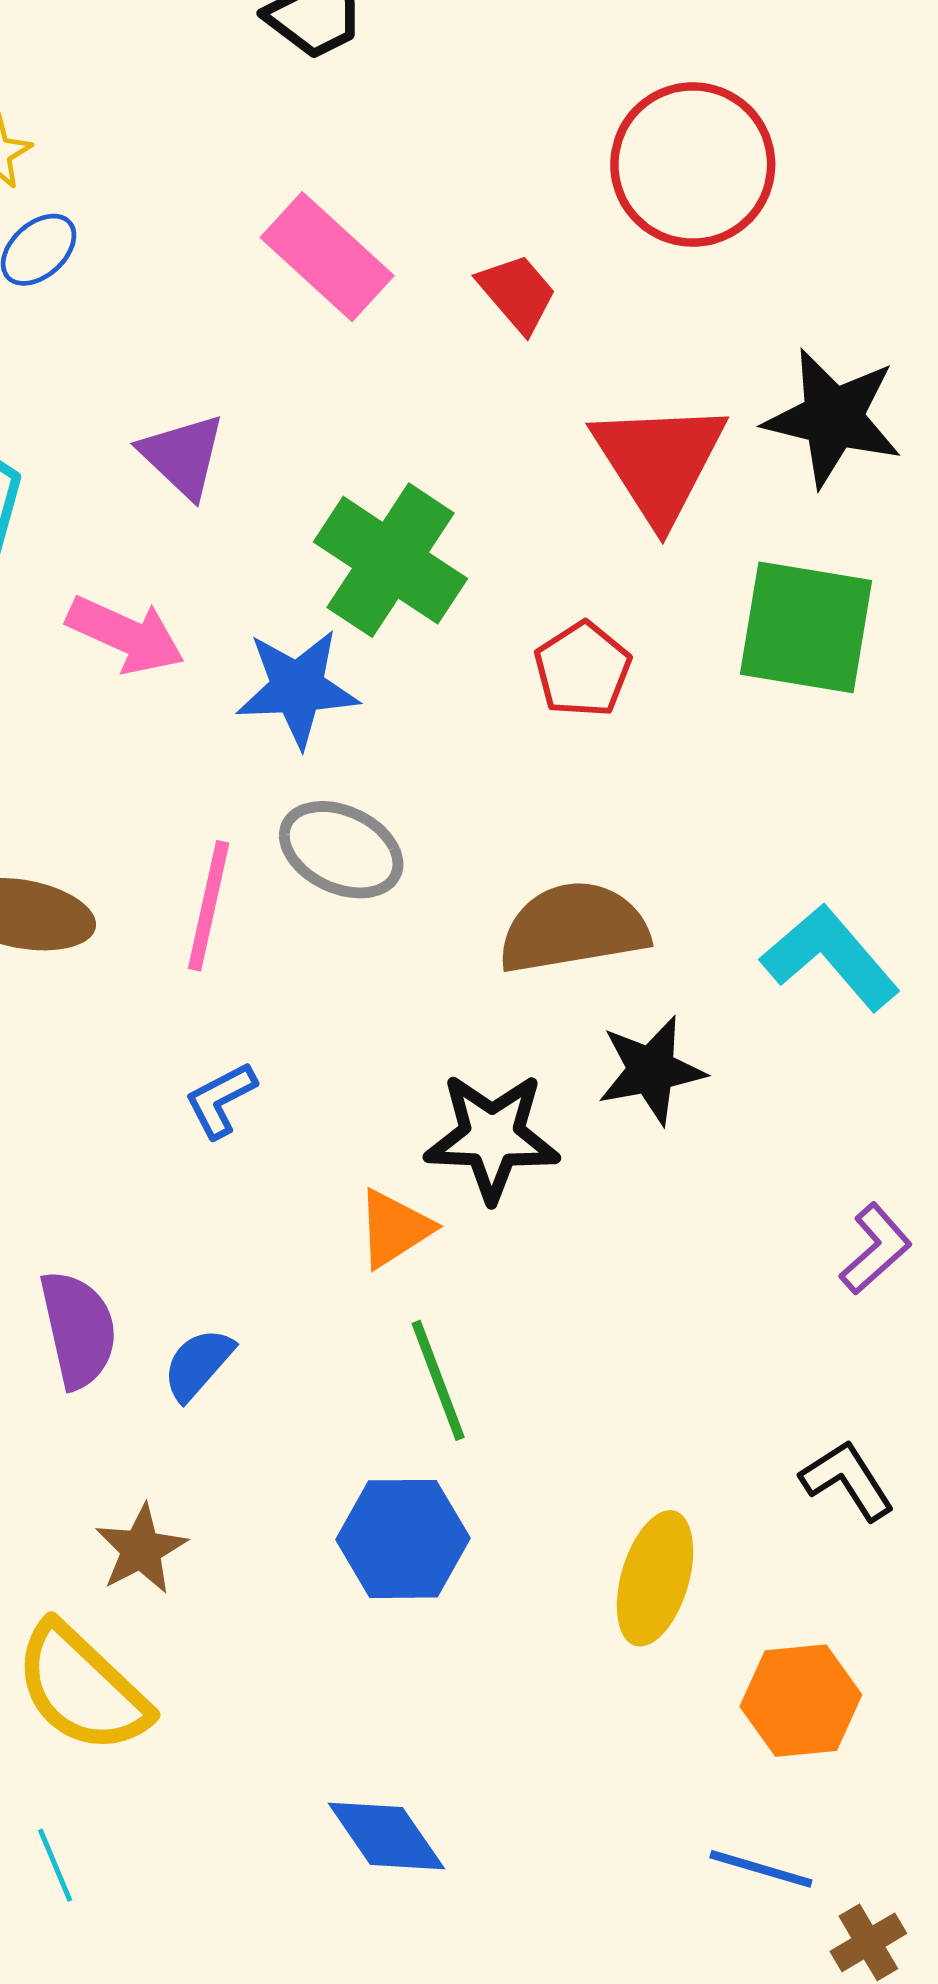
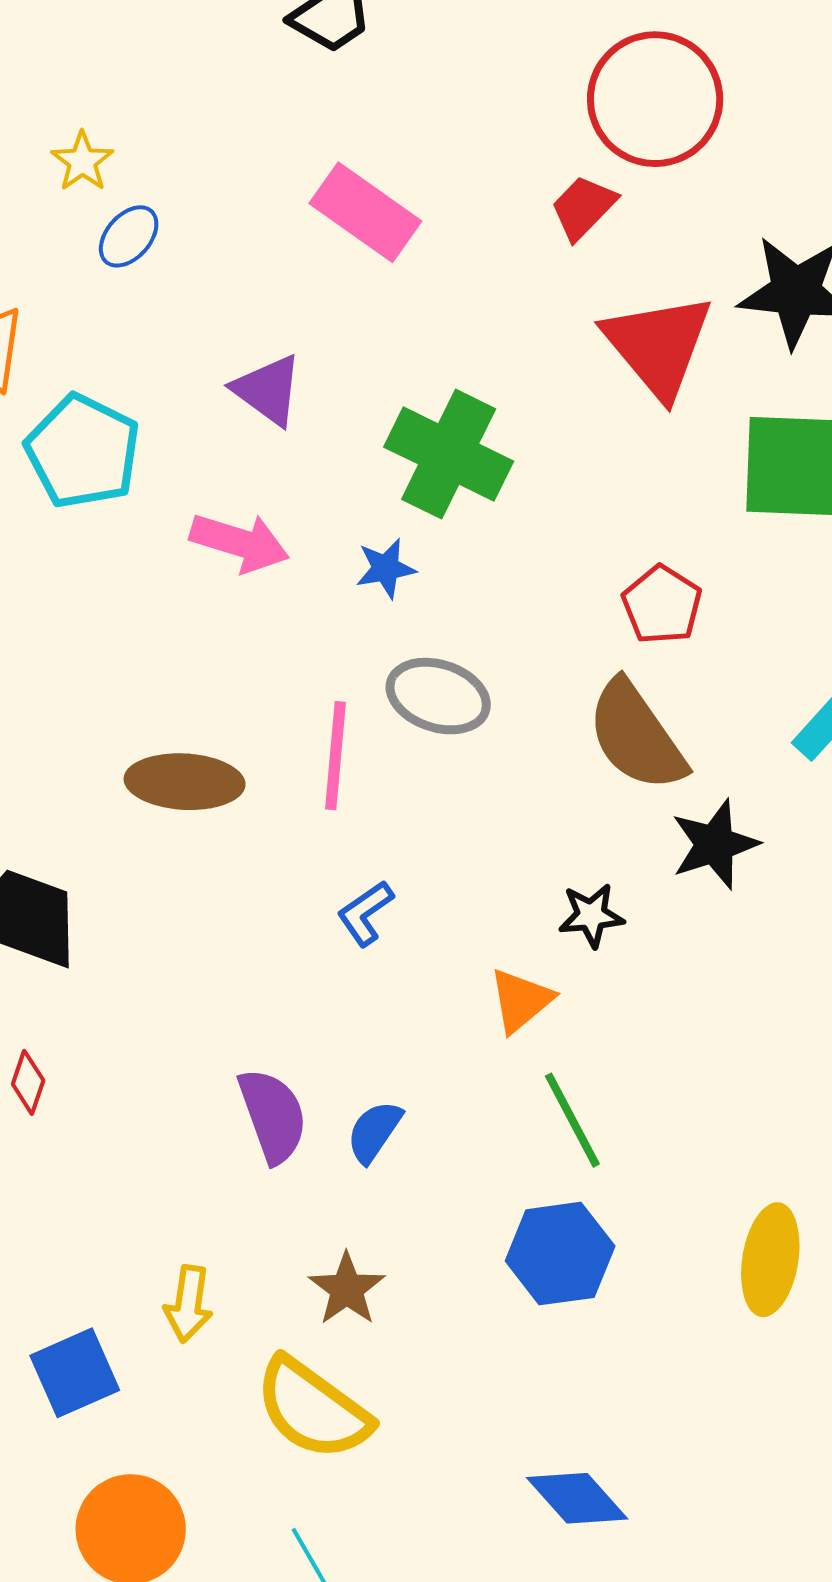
red trapezoid: (517, 293) -> (583, 207), moved, turned -88
red pentagon: (583, 669) -> (662, 605), moved
blue star: (297, 688) -> (386, 568), size x0.6
brown semicircle: (573, 928) -> (636, 736), turned -108
black star: (492, 1137) -> (591, 915), size x0.6

